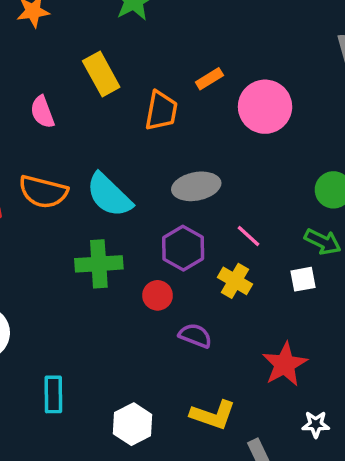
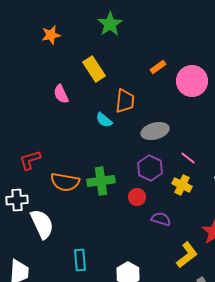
orange trapezoid: (161, 111) -> (125, 101), moved
orange semicircle: (43, 192) -> (65, 182), moved
cyan semicircle: (109, 195) -> (104, 120), moved, size x0.6
yellow L-shape: (213, 415) -> (187, 255), moved, turned -52

